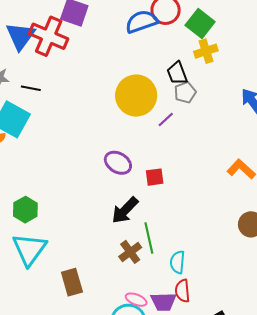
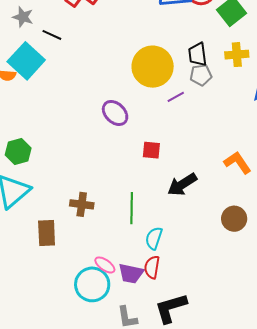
yellow cross: (206, 51) -> (237, 55), moved
purple ellipse: (118, 163) -> (115, 113), moved
black arrow: (125, 210) -> (182, 184), moved
brown cross: (130, 252) -> (82, 204), moved, turned 30

